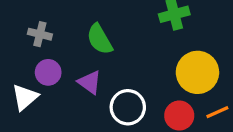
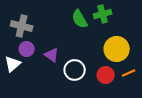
gray cross: (40, 34) -> (22, 26), size x1.5
green semicircle: (100, 39) -> (80, 19), moved

